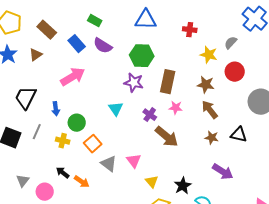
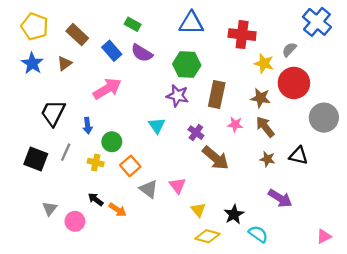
red cross: (190, 30) -> (242, 35), size x1.6
red circle: (235, 72) -> (294, 83), size x1.4
pink star: (176, 108) -> (235, 124), moved

